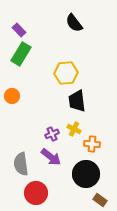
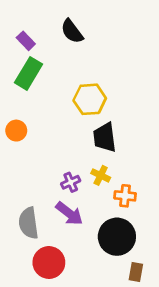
black semicircle: (74, 23) -> (72, 31), moved
brown rectangle: (100, 200) -> (136, 272), turned 64

